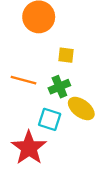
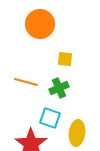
yellow ellipse: (81, 109) -> (77, 133), moved, turned 60

